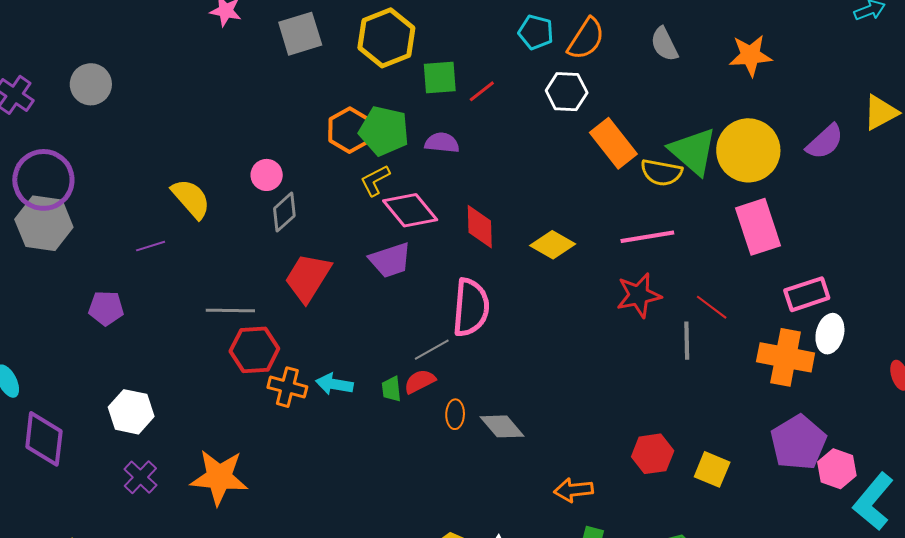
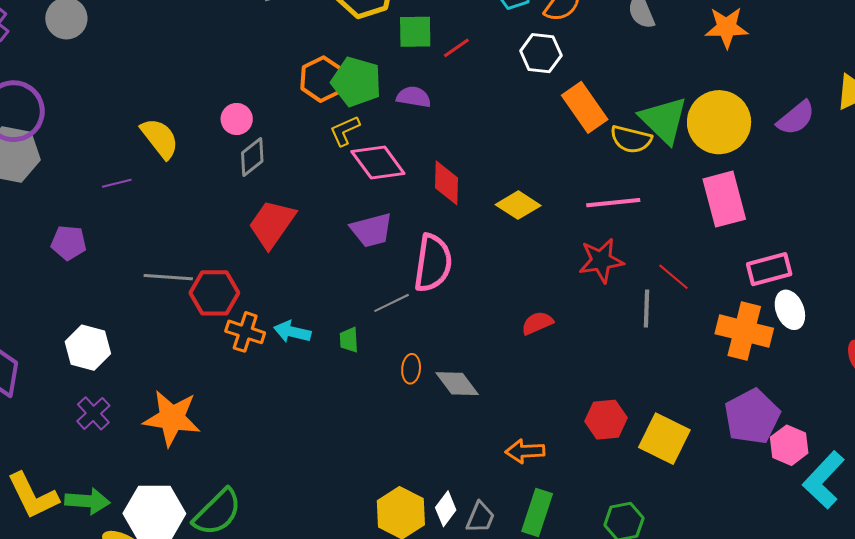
purple trapezoid: (390, 260) -> (372, 230), moved
gray line: (230, 311) -> (168, 277), moved
white ellipse: (830, 334) -> (790, 310), turned -39
red semicircle: (420, 381) -> (537, 323), moved
yellow square: (712, 469) -> (664, 439), size x1.4

